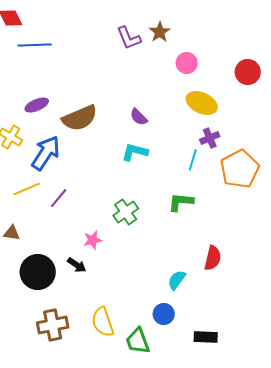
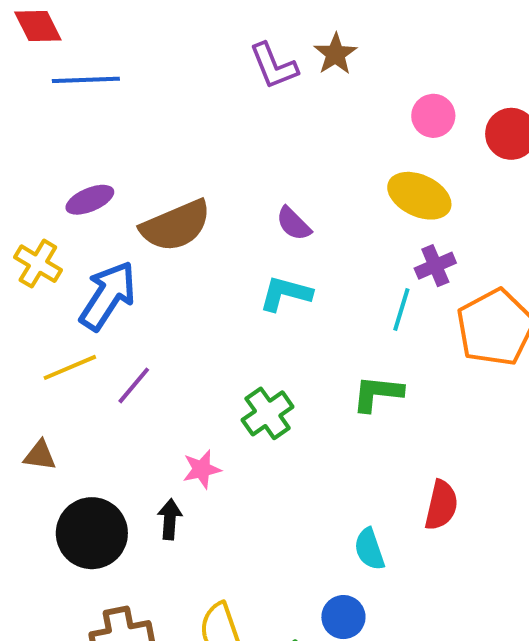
pink circle: (187, 63) -> (433, 116), moved
black arrow: (77, 265) -> (170, 519), turned -120
cyan semicircle: (177, 280) -> (369, 549), turned -55

